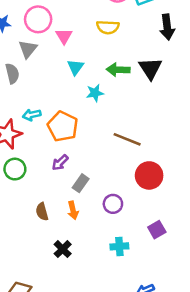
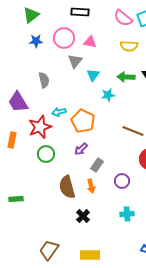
yellow semicircle: (108, 27) -> (129, 46), moved
pink triangle: (64, 36) -> (90, 42), moved, turned -48
gray triangle: (28, 49) -> (75, 61), moved
brown semicircle: (42, 212) -> (67, 187), size x1.6

